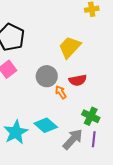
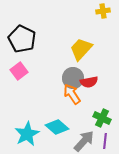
gray circle: (47, 76) -> (73, 78), moved
orange arrow: (61, 92) -> (72, 94), size x1.5

